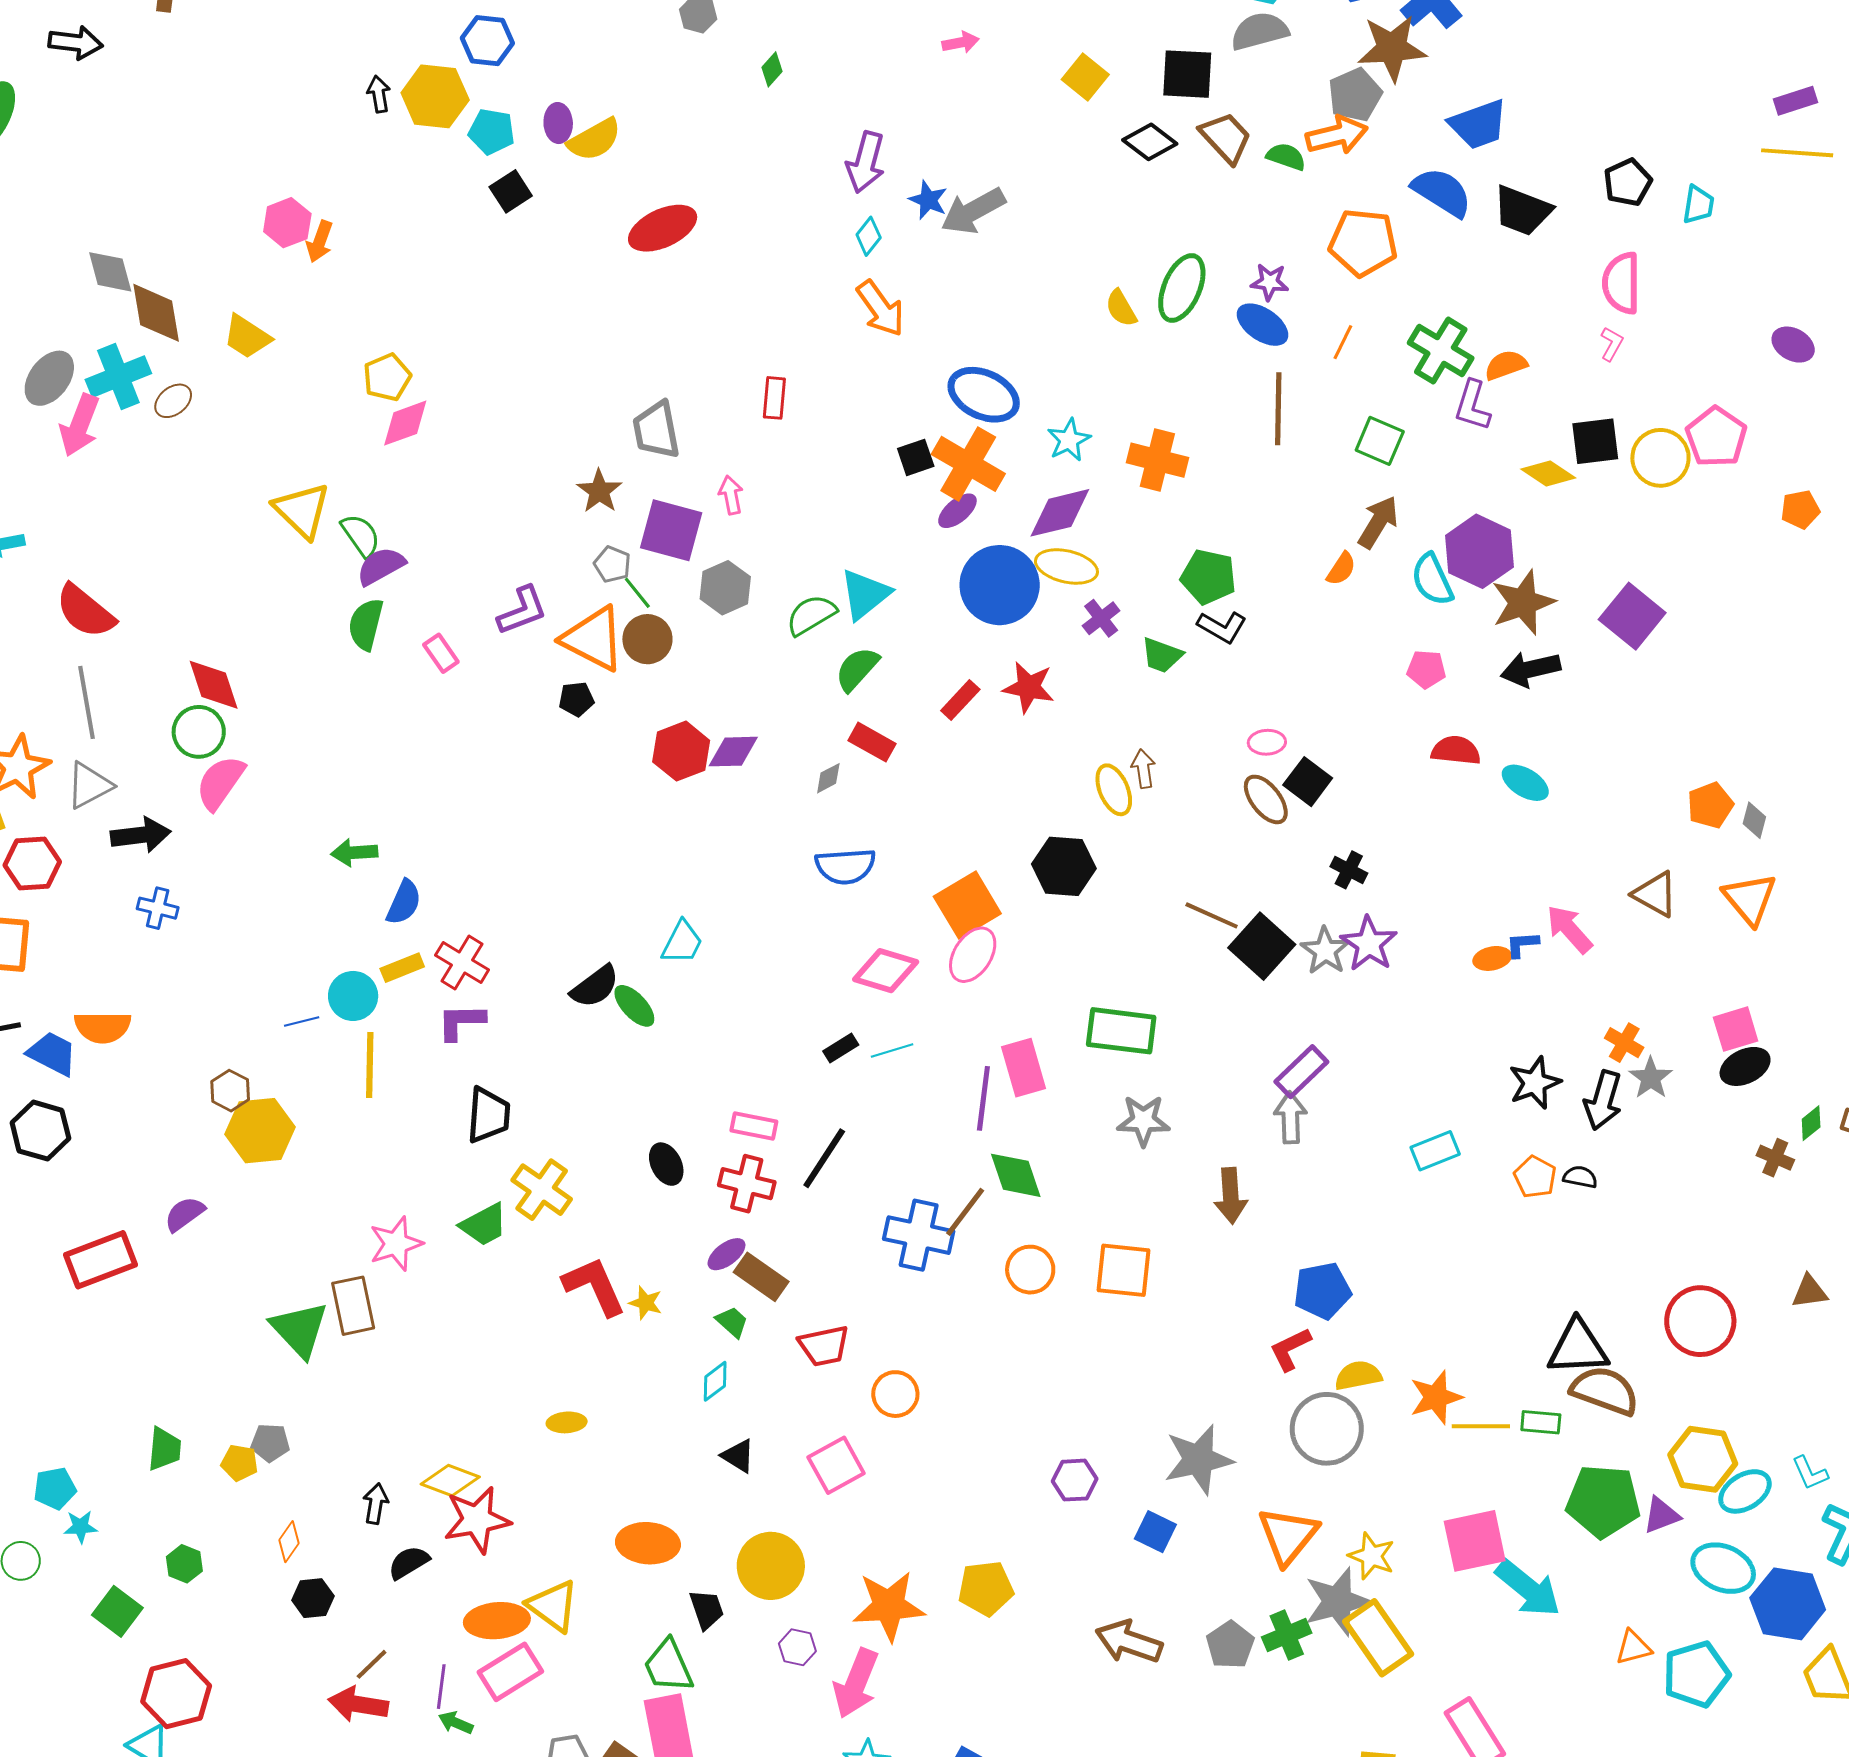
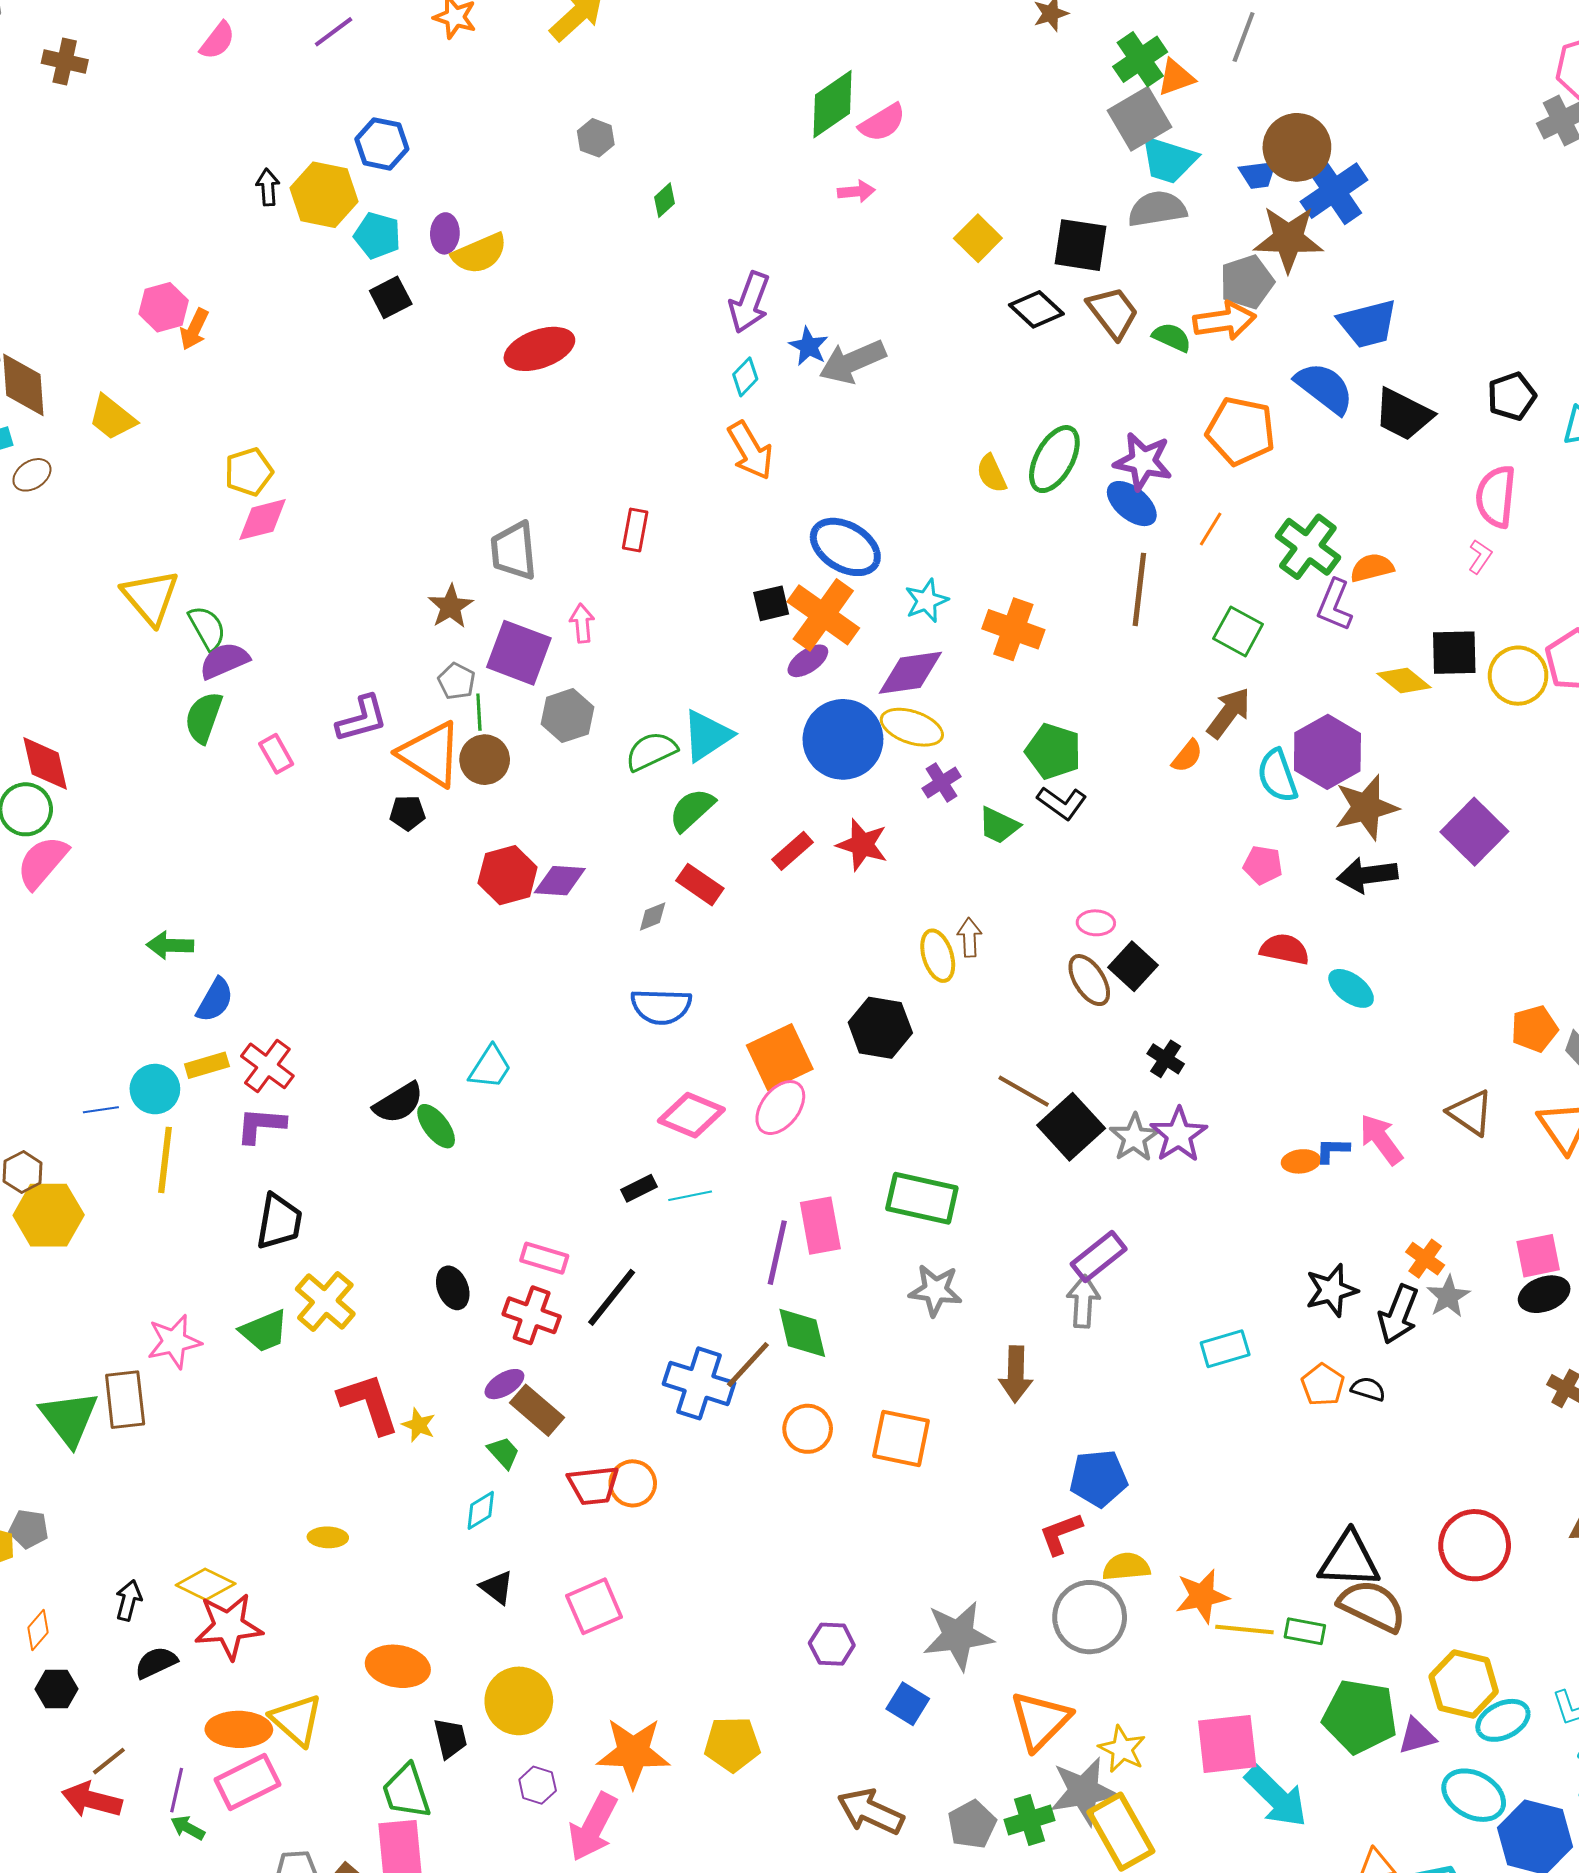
purple star: (1270, 282) -> (1143, 462), size x1.5
green line: (637, 593) -> (479, 712), turned 30
orange circle: (895, 1394) -> (633, 1483), moved

